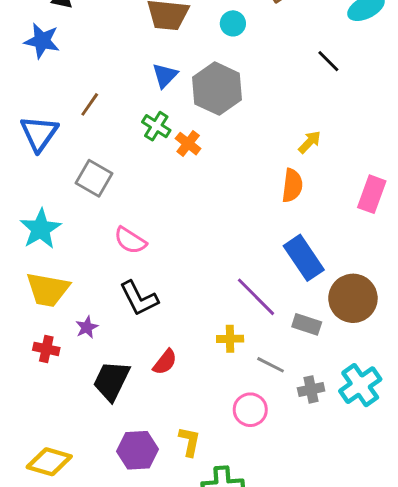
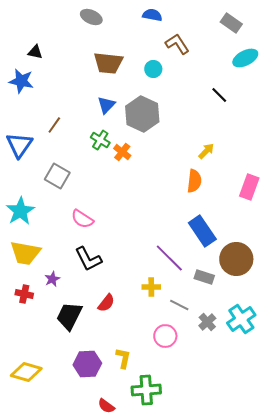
gray cross: (311, 389) -> (207, 322), turned -30

